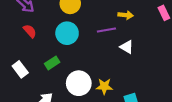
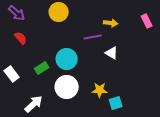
cyan circle: (67, 33) -> (67, 59), moved
yellow star: (104, 86) -> (100, 90), moved

